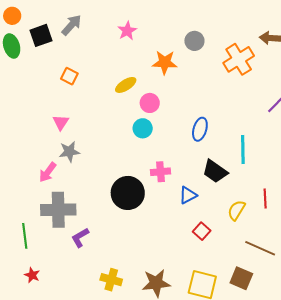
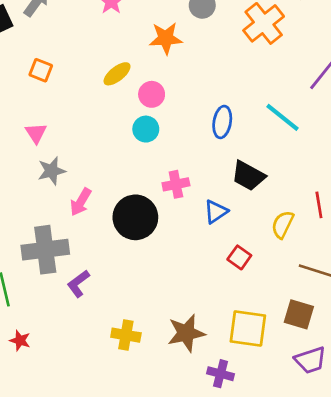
cyan line: (243, 149) -> (283, 117), moved, turned -44
pink arrow: (48, 172) -> (81, 202), moved

